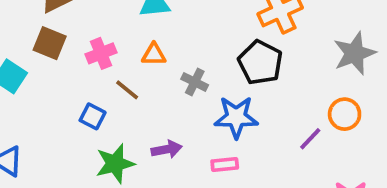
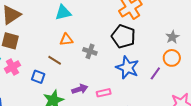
pink cross: (101, 53) -> (12, 67), moved
gray star: (354, 53) -> (172, 37), moved, size x0.6
blue star: (236, 117) -> (127, 68), moved, turned 30
pink rectangle: (225, 164) -> (104, 93), moved

